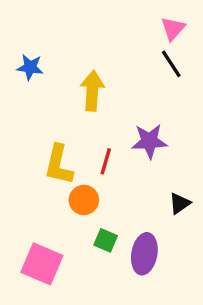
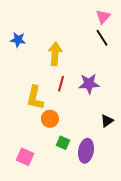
red line: (106, 161) -> (61, 84), moved
pink square: (42, 264) -> (25, 157), size x0.7

